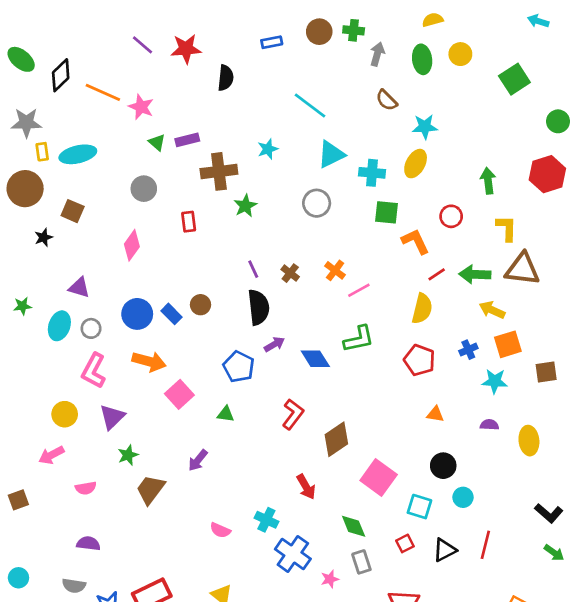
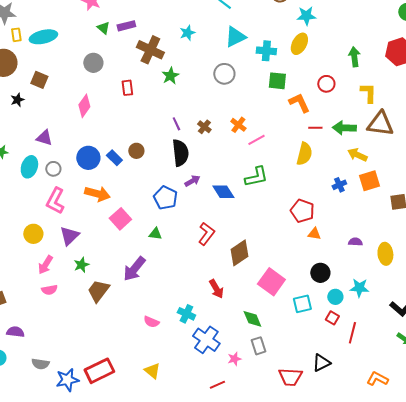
brown cross: (219, 171) -> (150, 50), turned 32
red line: (437, 274) -> (315, 128), turned 32
red pentagon: (419, 360) -> (302, 211), moved
cyan star: (495, 381) -> (359, 288), moved
pink arrow: (51, 455) -> (45, 265), moved, turned -30
purple arrow: (198, 460) -> (134, 269), size x1.5
cyan square: (419, 507) -> (302, 304), turned -30
purple semicircle: (88, 543) -> (15, 332), moved
red square: (405, 543) -> (332, 318), moved, turned -32
black triangle: (445, 550) -> (321, 363), moved

